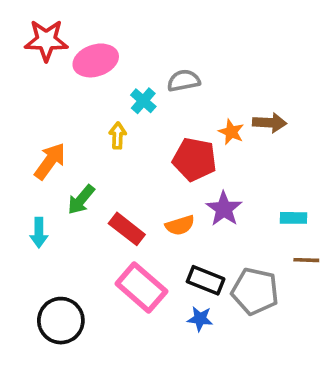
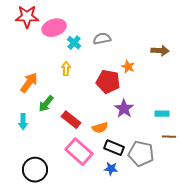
cyan cross: (143, 101) -> (74, 43), moved
brown arrow: (270, 123) -> (160, 51), moved
orange semicircle: (180, 225) -> (100, 128), moved

